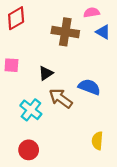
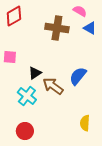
pink semicircle: (92, 13) -> (80, 11), turned 40
black triangle: (46, 73) -> (35, 73), moved
blue semicircle: (89, 87) -> (78, 76), turned -72

